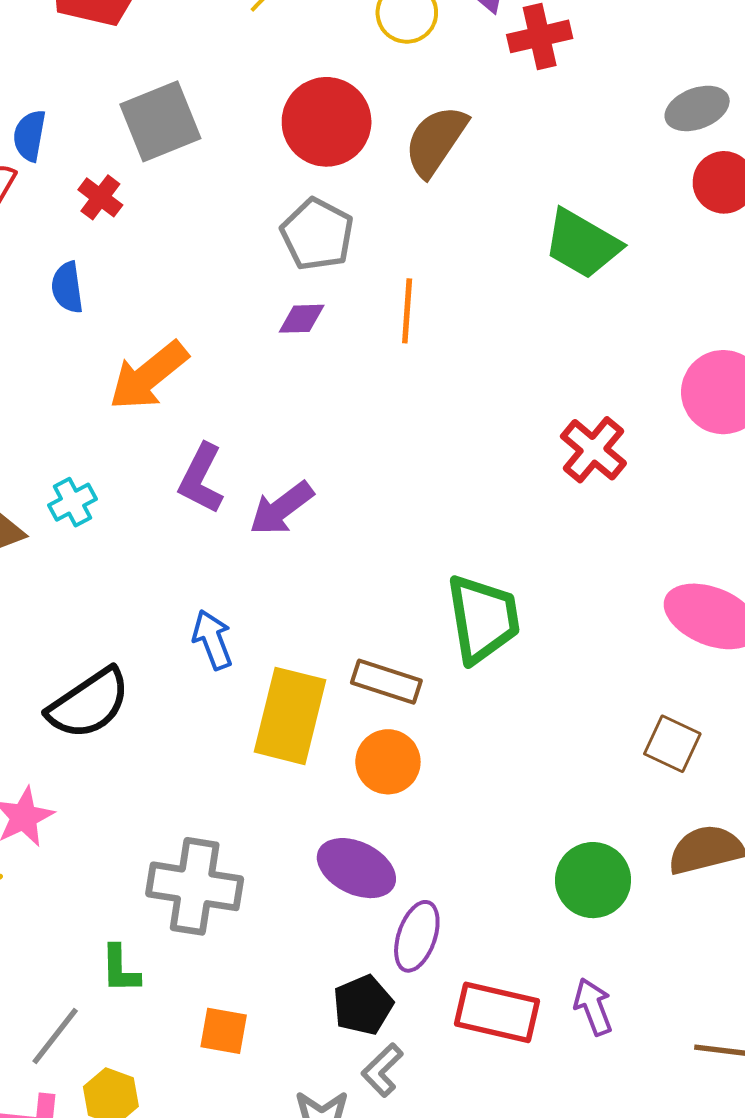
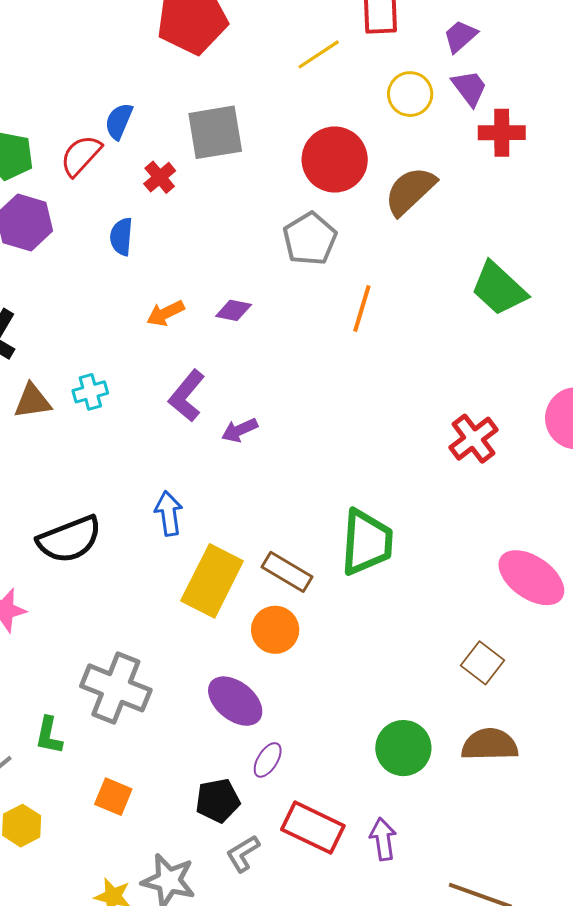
purple diamond: (302, 319) -> (234, 310), moved
orange arrow: (149, 376) -> (166, 313), size x0.6
purple arrow: (281, 508) -> (240, 430), size x0.7
purple ellipse: (417, 936) -> (268, 760), size x0.7
gray L-shape: (382, 1070) -> (243, 853), moved

